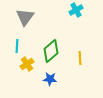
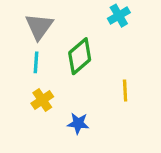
cyan line: (17, 46) -> (36, 62), moved
green diamond: (51, 51) -> (80, 56), moved

